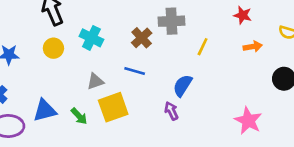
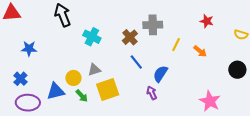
orange arrow: (253, 47) -> (200, 51), moved, turned 48
yellow circle: (53, 48) -> (73, 78), moved
blue line: (135, 71) -> (136, 62), moved, turned 35

